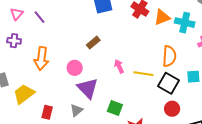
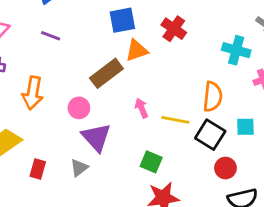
purple line: (39, 17) -> (51, 36), moved, turned -32
orange triangle: (162, 17) -> (137, 51), moved
brown rectangle: (93, 43) -> (106, 73), size x1.6
green square: (115, 108) -> (151, 162), moved
red circle: (172, 109) -> (225, 168), moved

